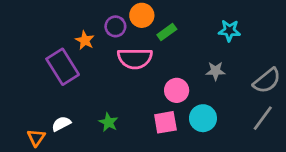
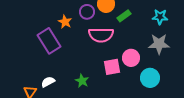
cyan star: (229, 31) -> (160, 17), moved
gray star: (215, 71) -> (159, 44), size x1.5
pink square: (165, 122) -> (112, 67), moved

